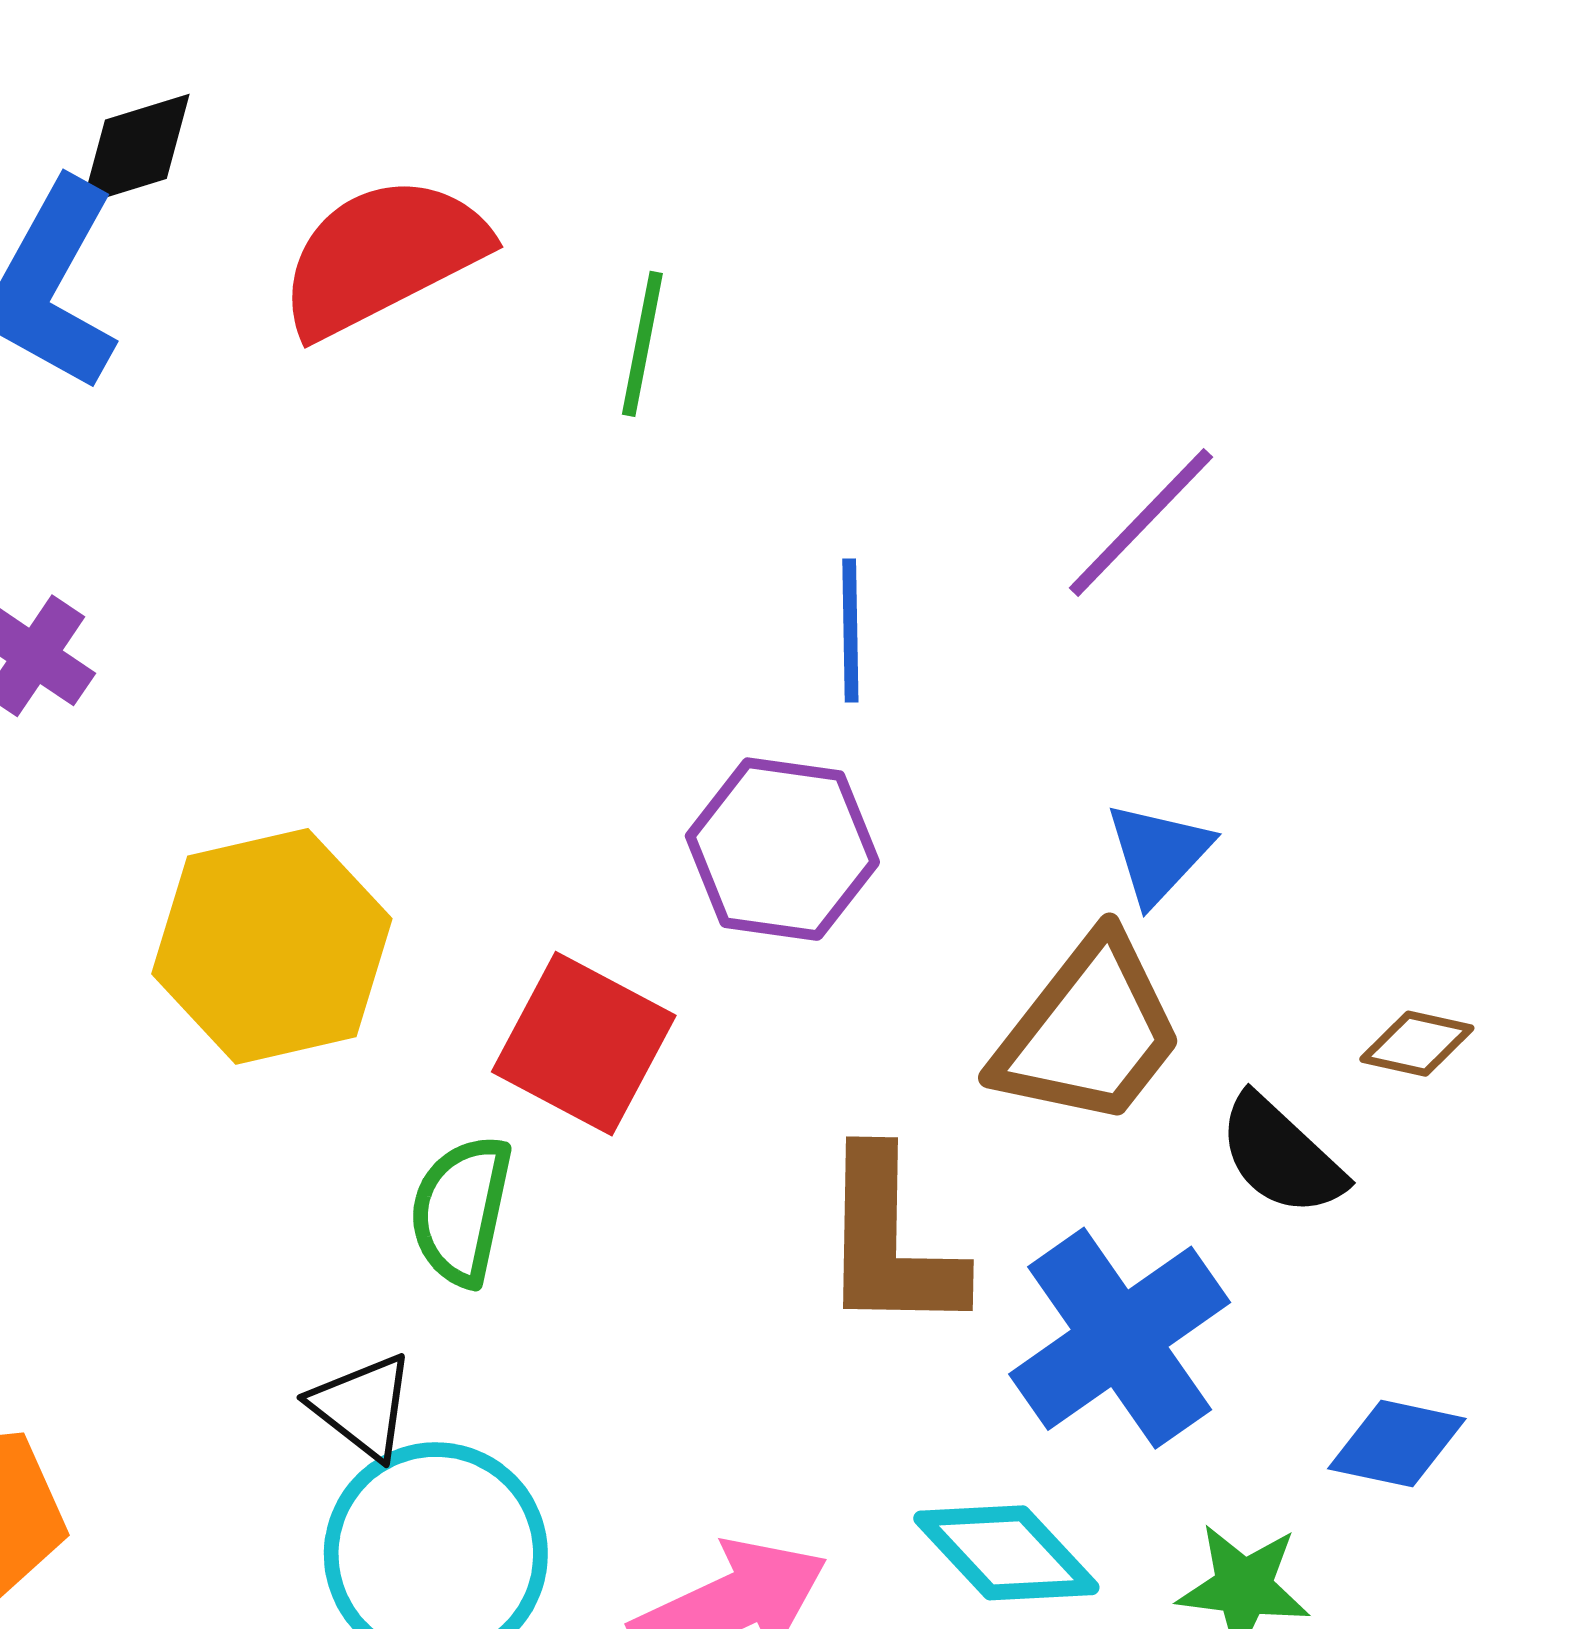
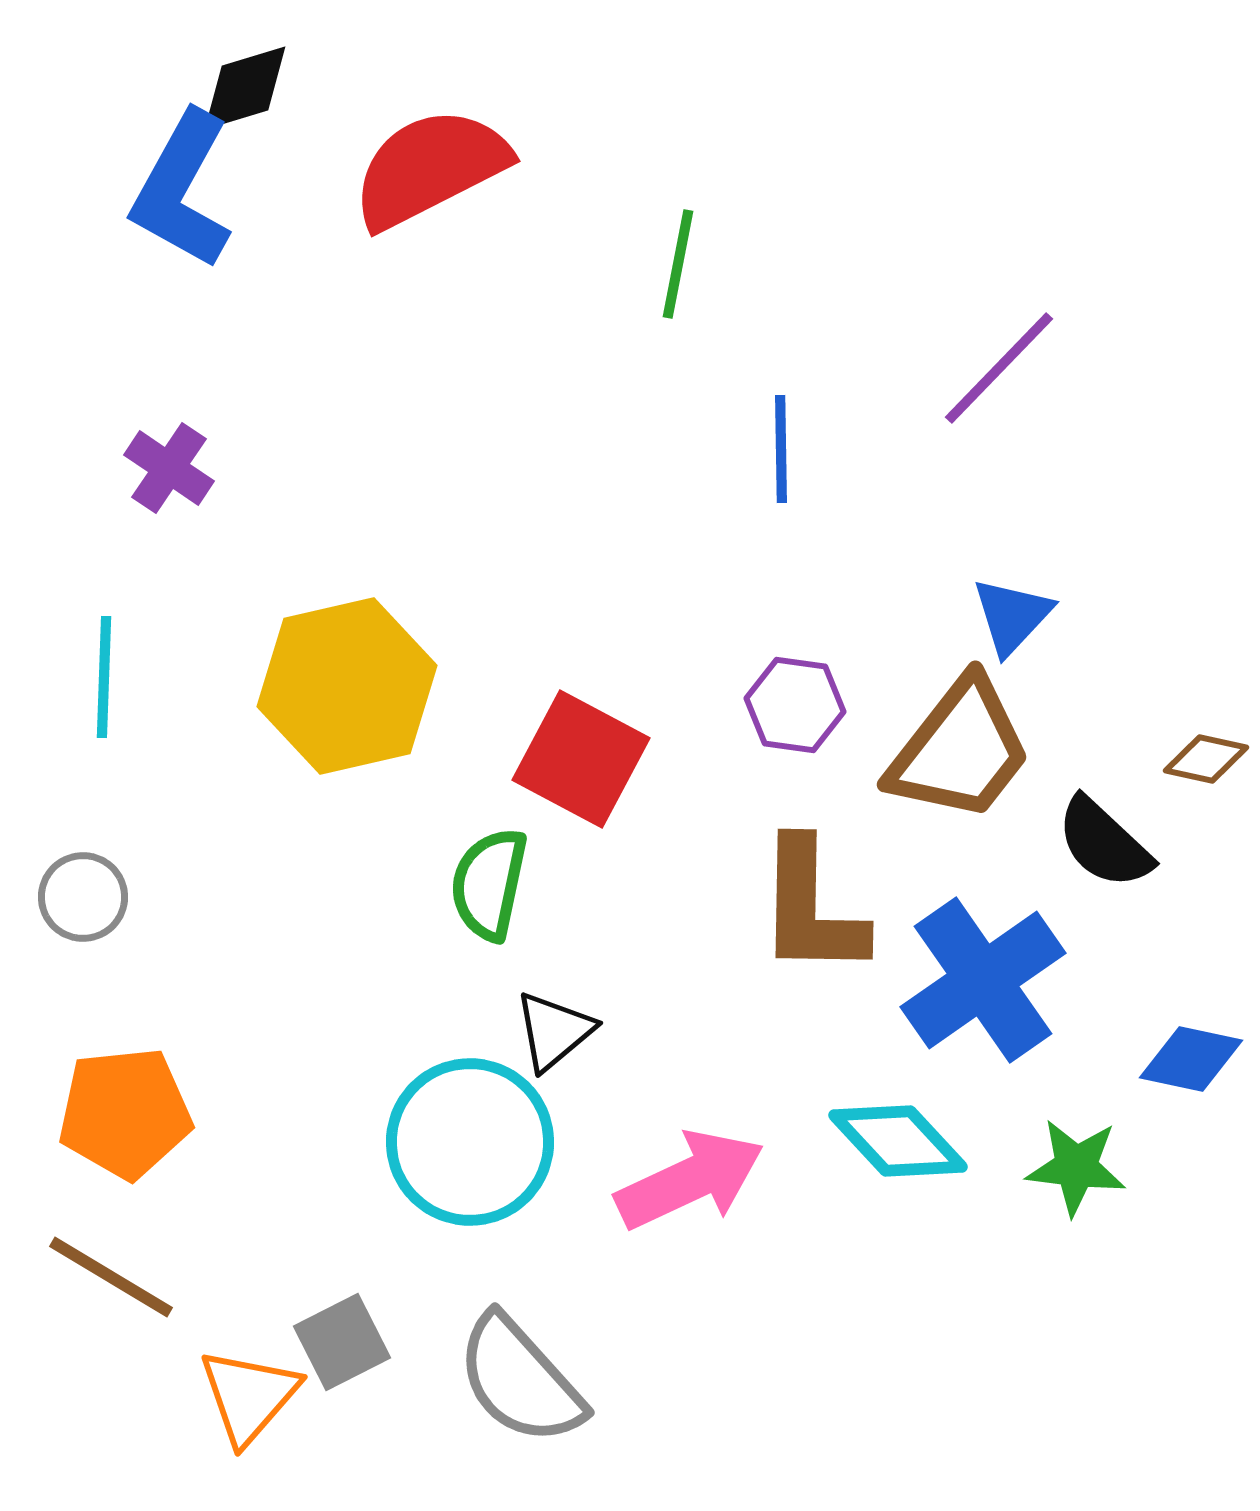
green line: (642, 344) -> (678, 264), moved
purple hexagon: (782, 849) -> (795, 705), moved, size x0.7
black triangle: (363, 1406) -> (554, 1031), moved, turned 42

